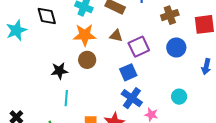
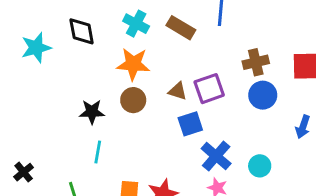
brown cross: (170, 15) -> (256, 62), moved
brown triangle: (116, 36) -> (178, 91), moved
blue cross: (132, 98) -> (216, 156), moved

